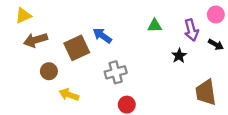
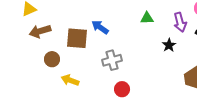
brown square: (77, 48) -> (77, 38), turned 30

